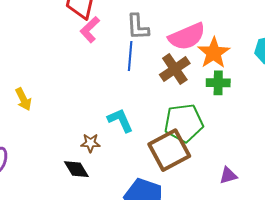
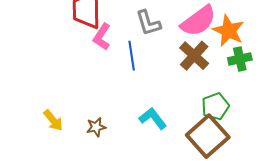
blue line: (130, 56) -> (132, 56), moved
green pentagon: (184, 123) -> (215, 106), size x0.7
brown star: (90, 143) -> (96, 127), moved

